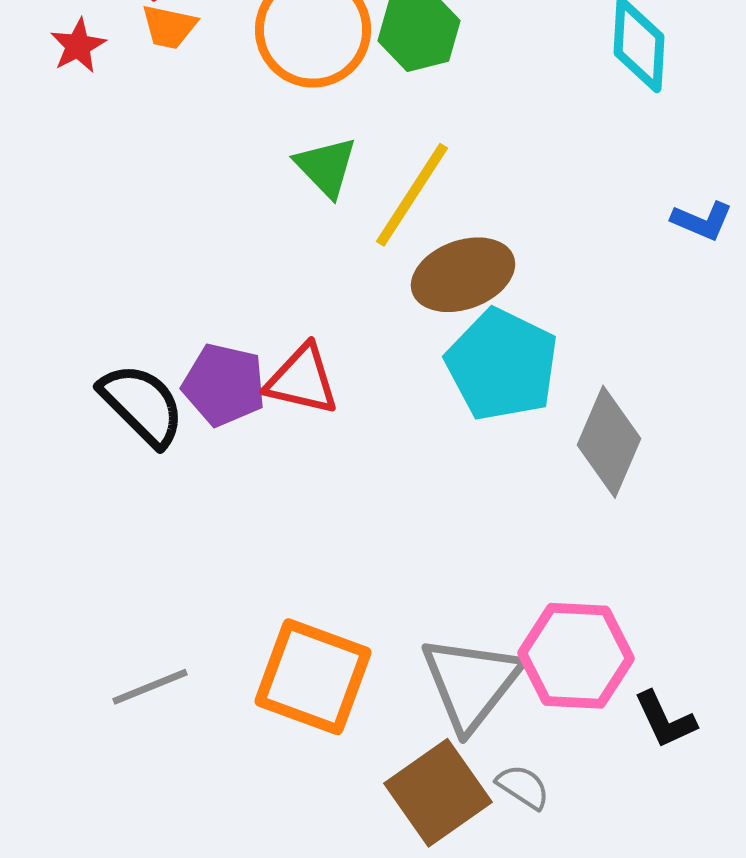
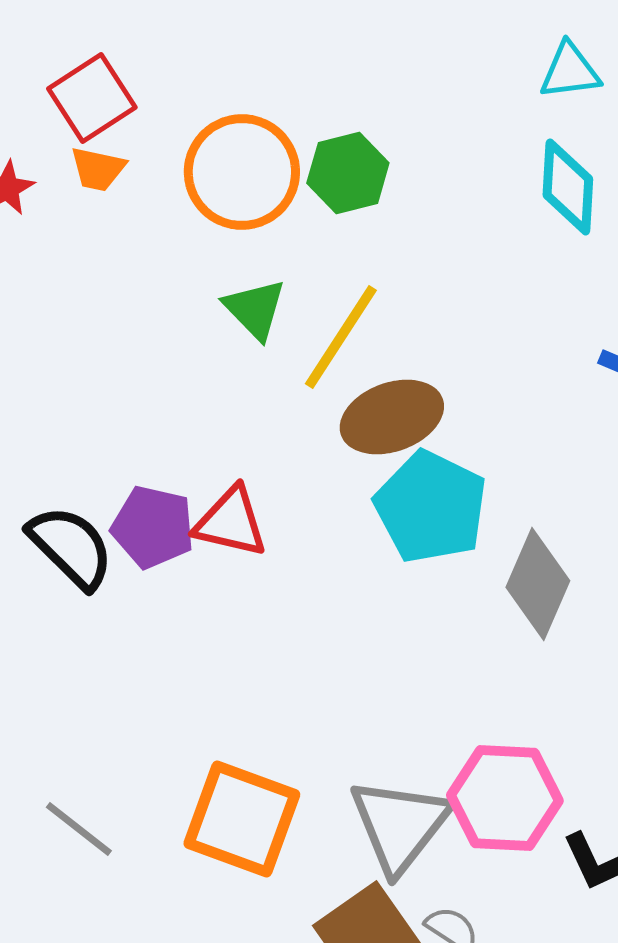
gray line: (150, 687) -> (79, 829), turned 60

